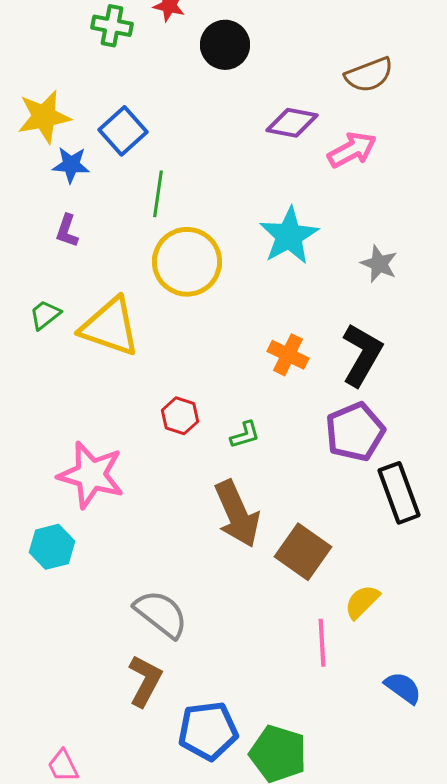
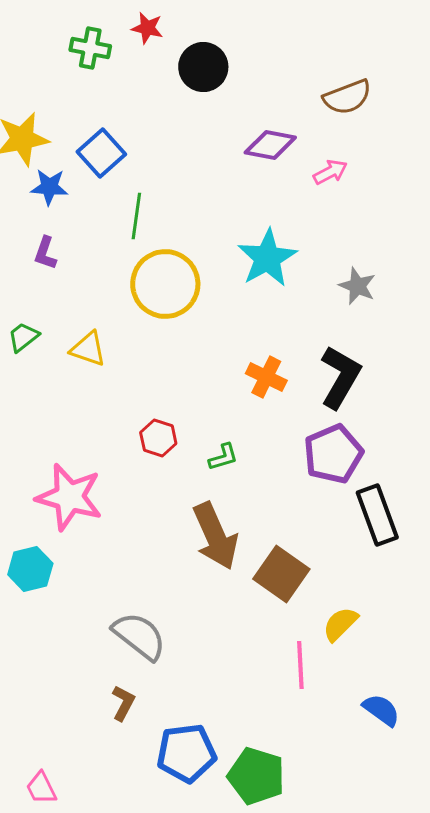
pink arrow: (352, 150) -> (330, 172), size x0.7
yellow triangle: (110, 327) -> (88, 349), size x0.6
brown L-shape: (145, 681) -> (123, 703), size x0.7

